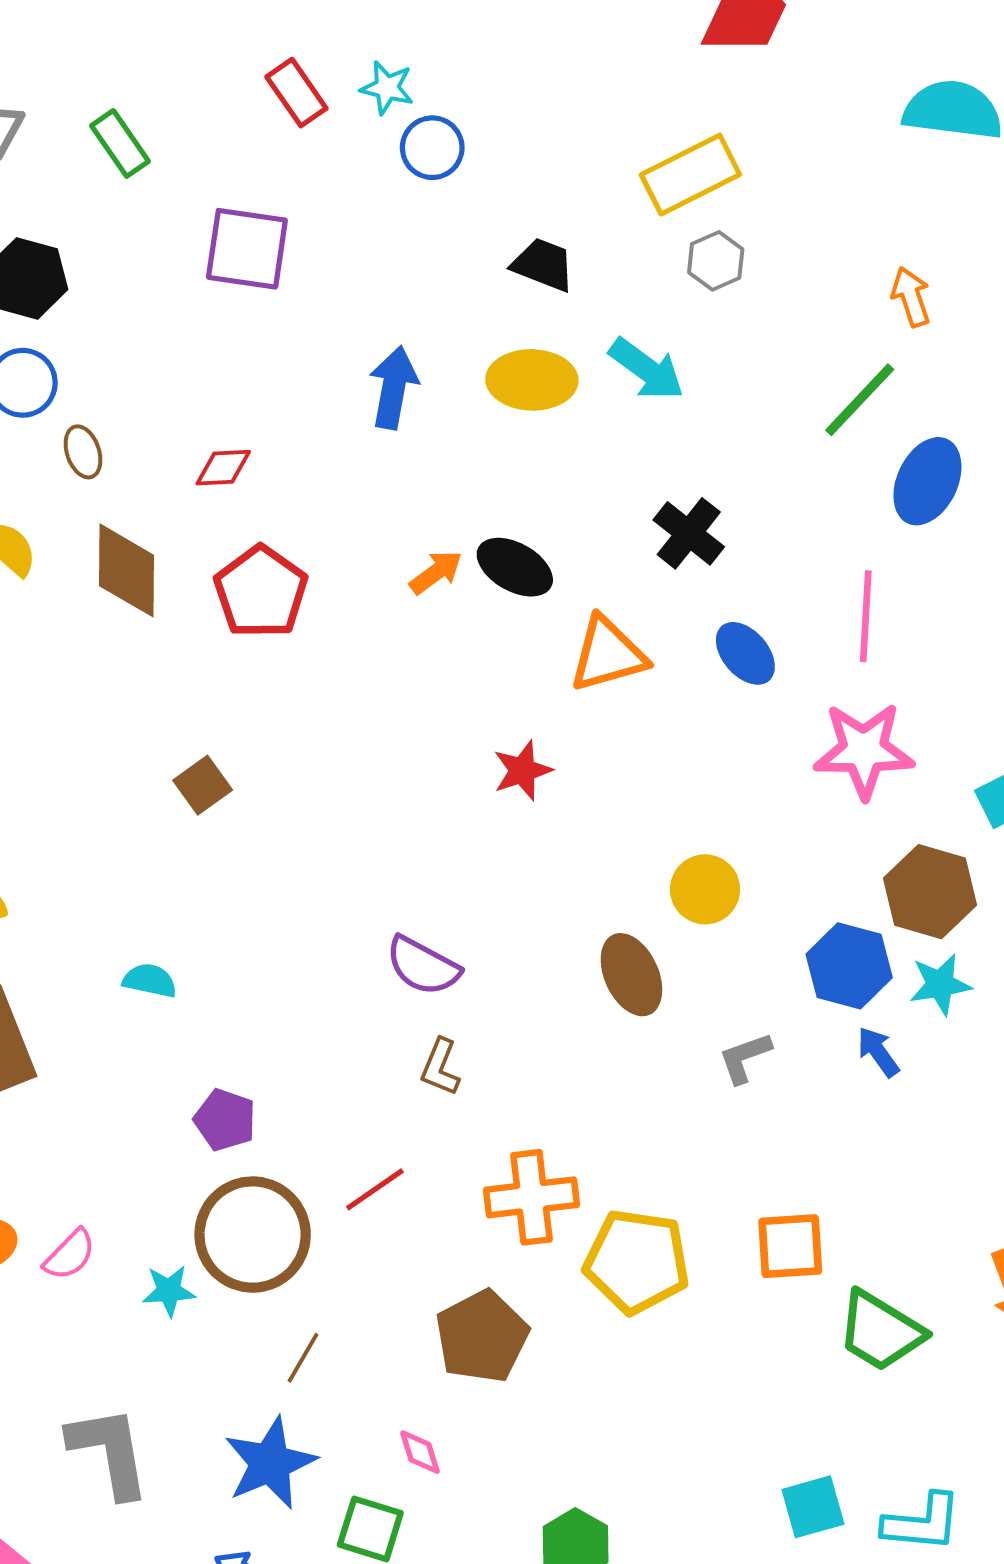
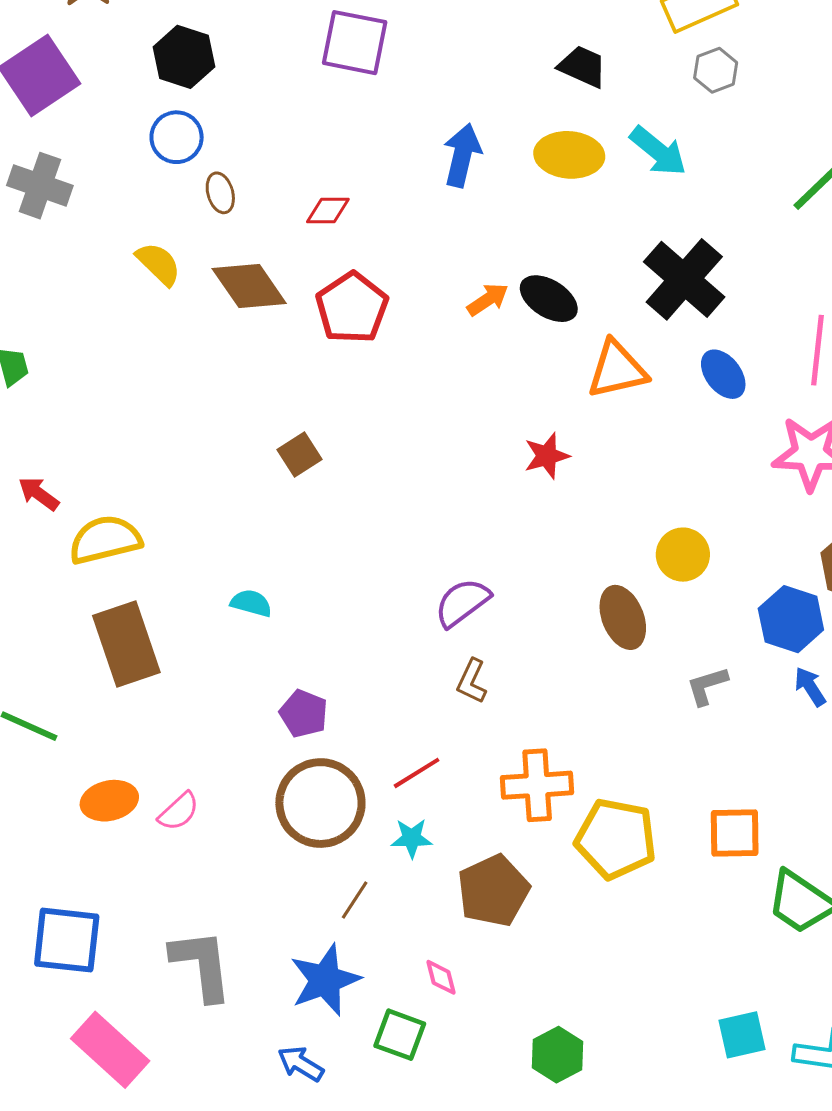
black cross: (689, 533) -> (684, 279), size x1.5
brown diamond: (127, 570) -> (249, 286), turned -38
purple semicircle: (423, 966) -> (462, 602), turned 112
cyan star: (169, 1291) -> (412, 838), moved

